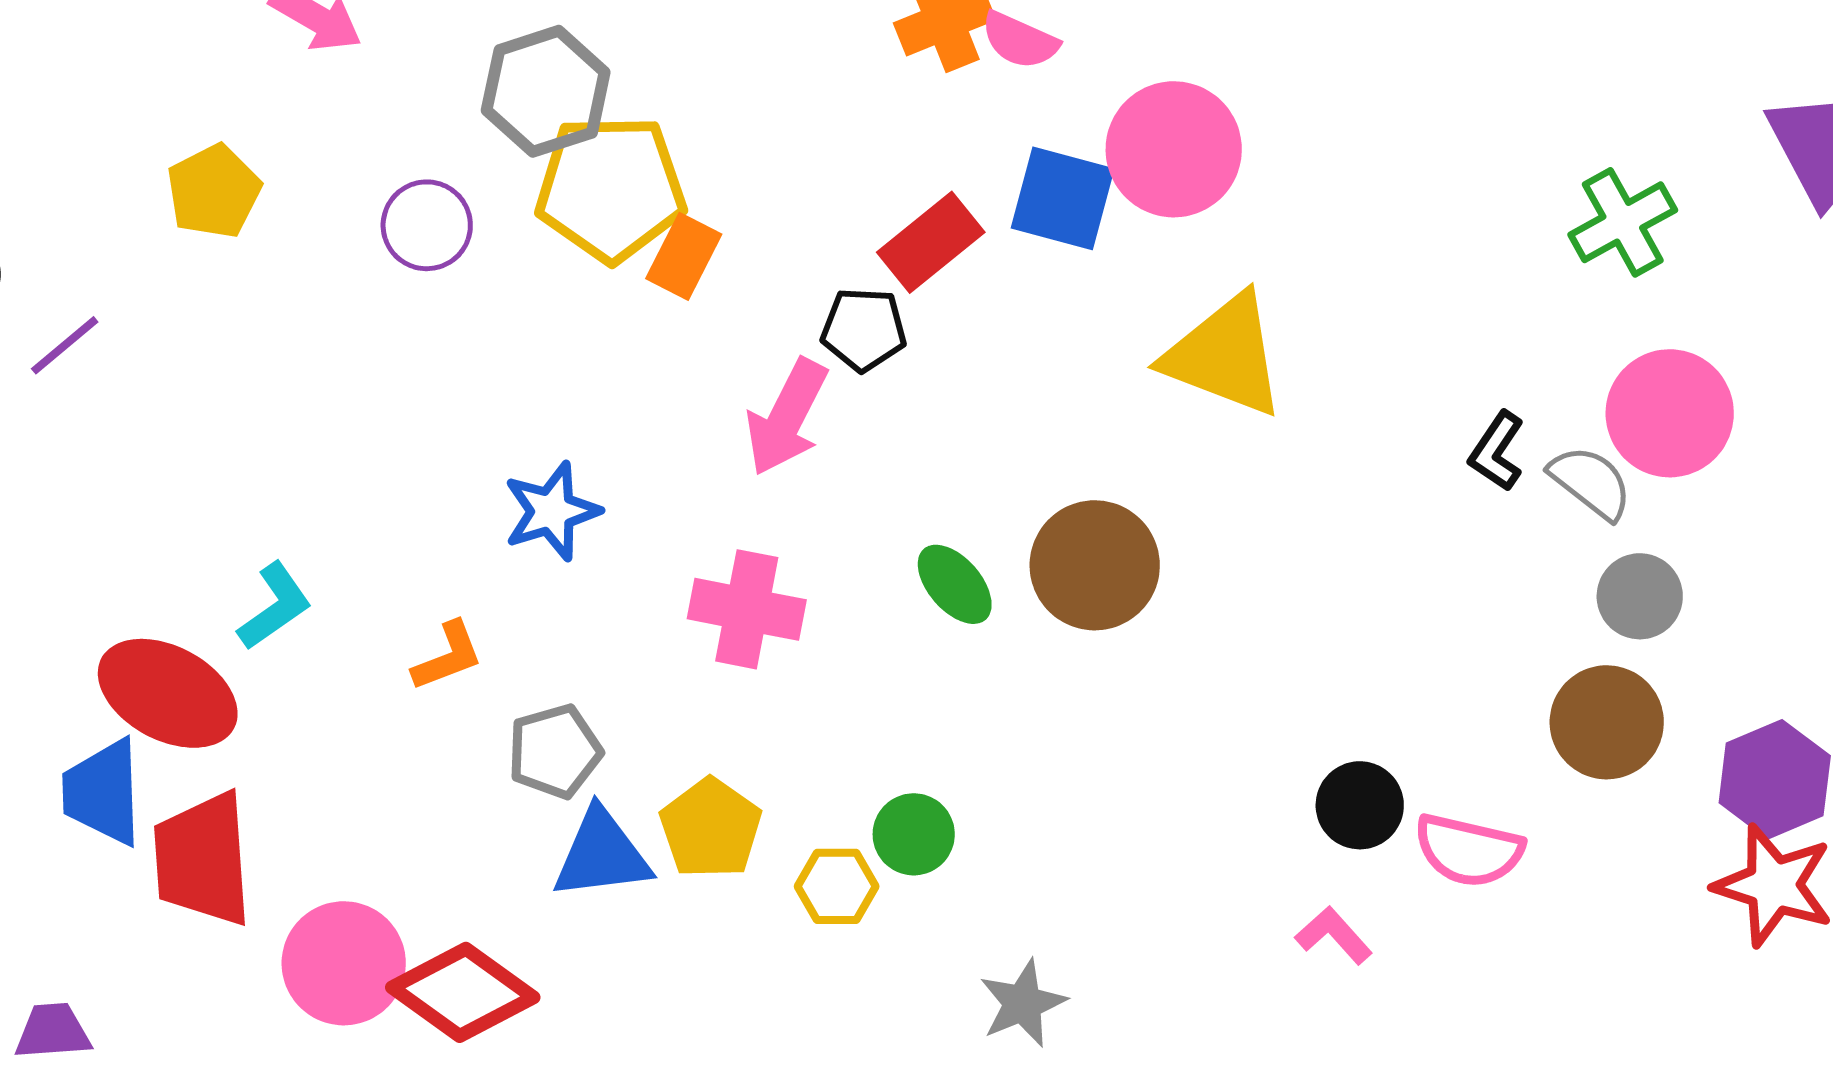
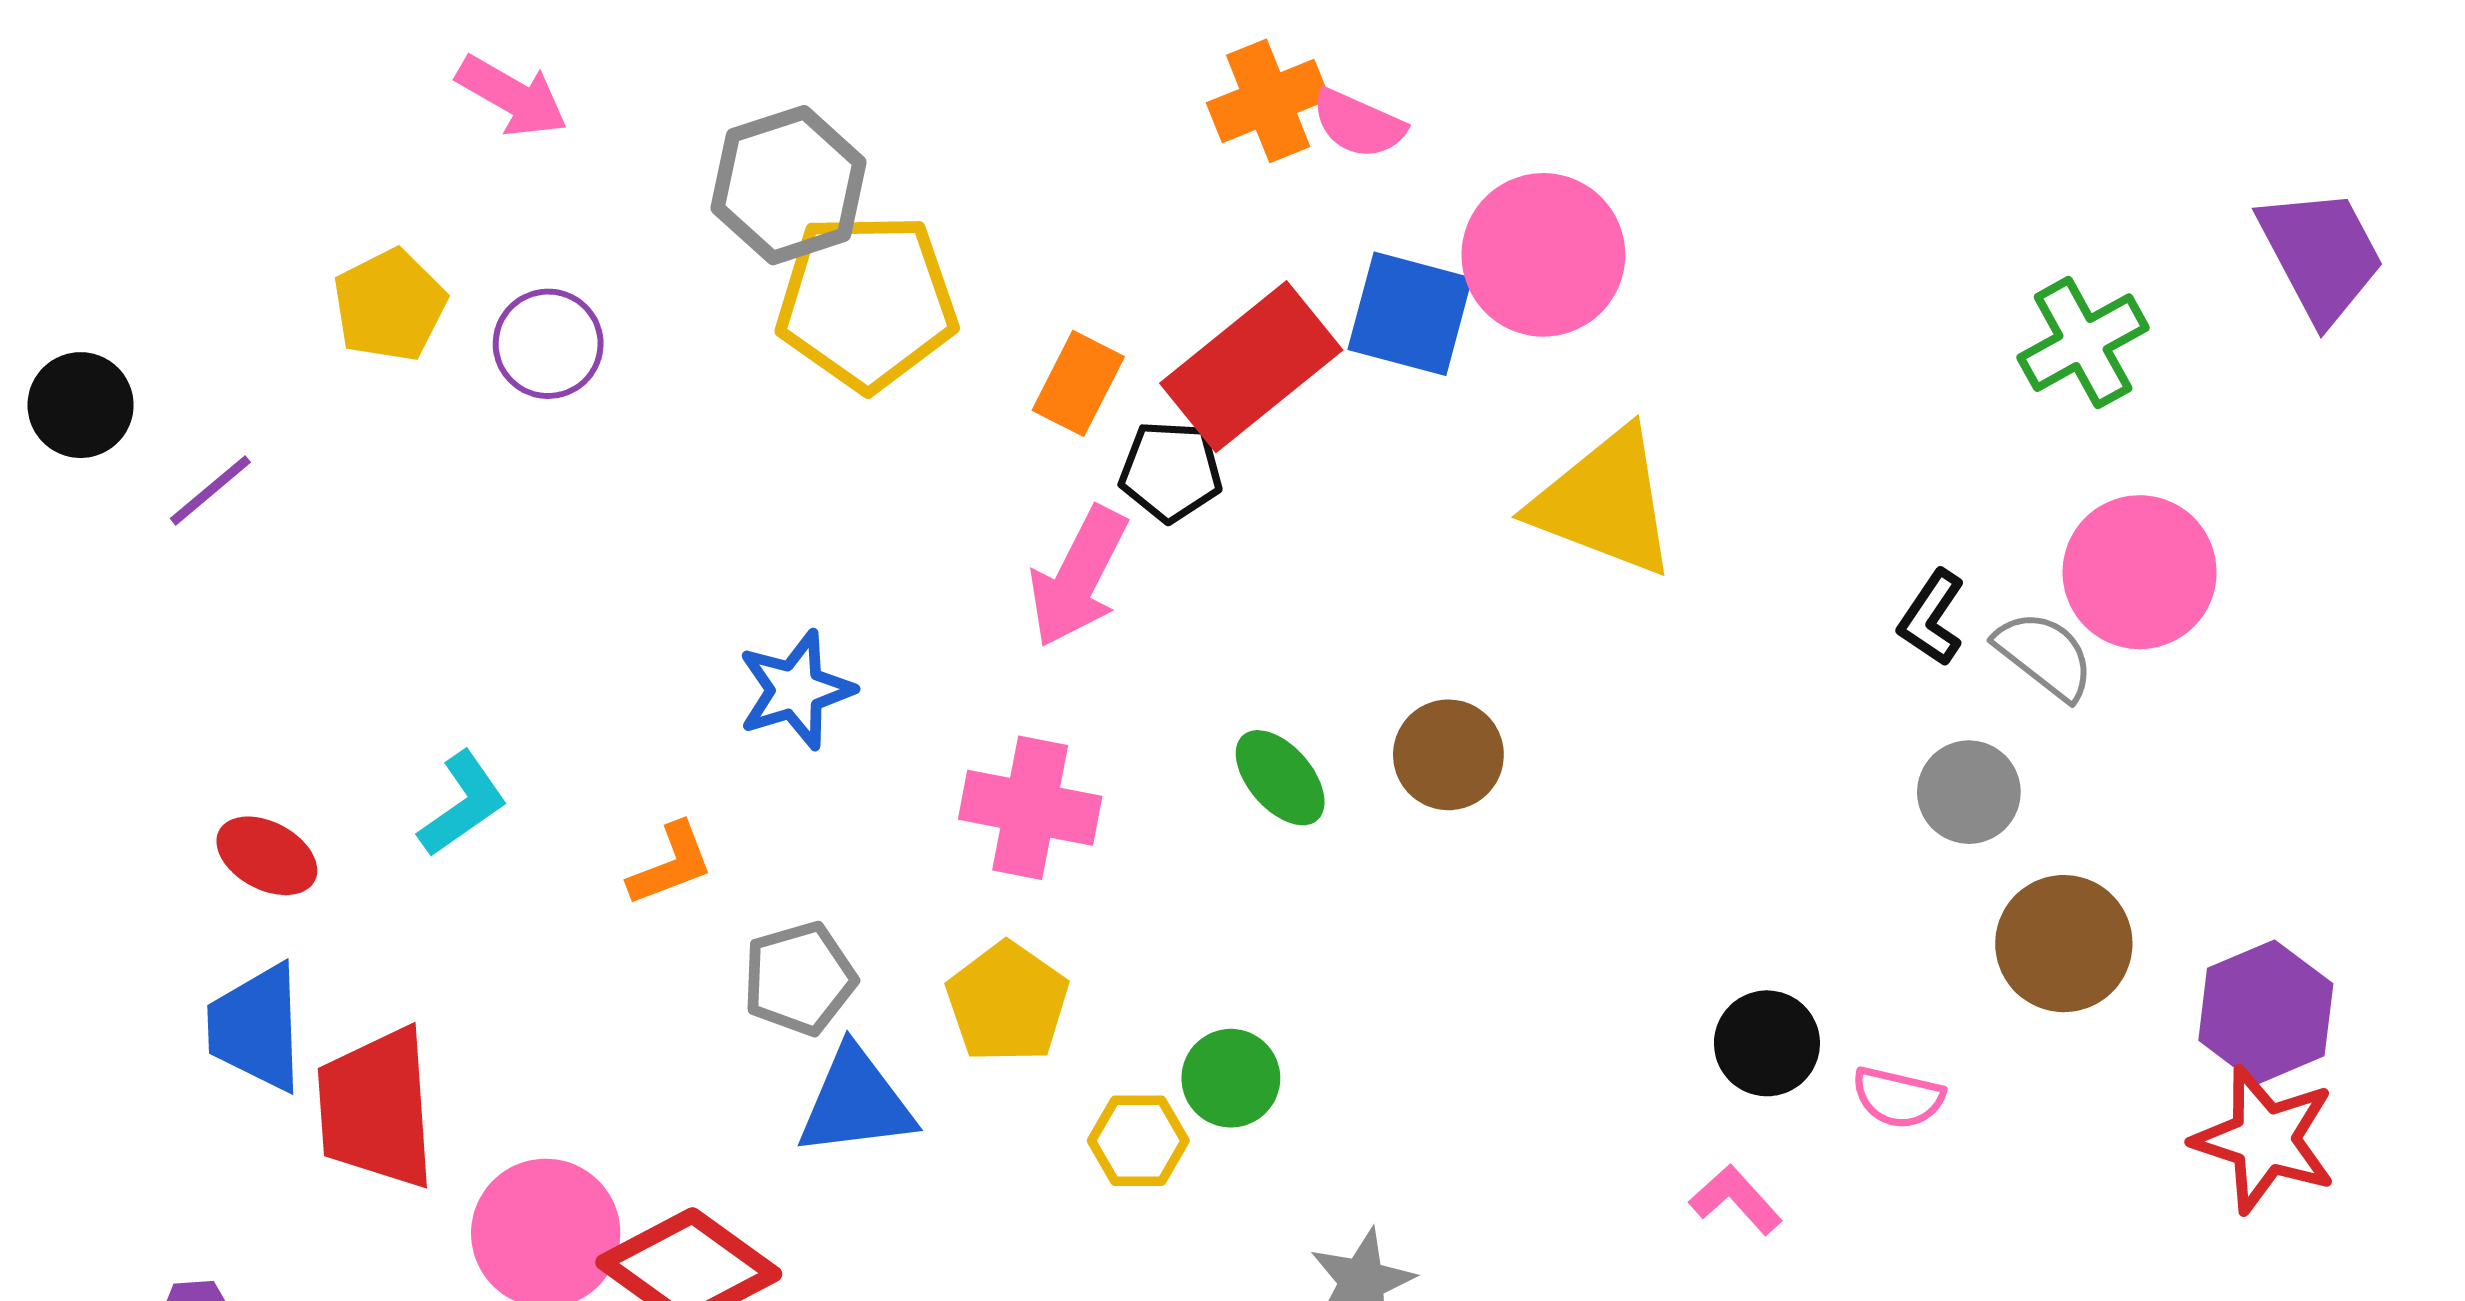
purple circle: (427, 225) -> (548, 344), moved
red rectangle: (931, 242) -> (1251, 367), size x1.4
orange rectangle: (684, 256) -> (1078, 383), moved
brown circle: (1095, 565) -> (1448, 755), size x0.7
gray circle: (1640, 596) -> (1969, 792), moved
red ellipse: (168, 693) -> (267, 856), moved, size x0.6
yellow pentagon: (711, 828) -> (1007, 1002), moved
pink semicircle: (1469, 850) -> (1898, 1097), size x0.7

